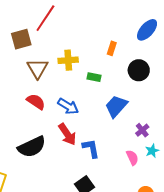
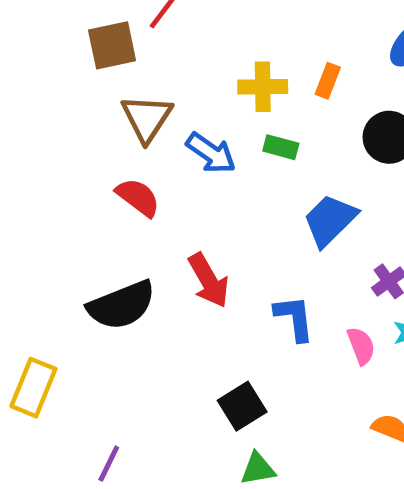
yellow cross: (68, 60) -> (263, 87), moved
blue arrow: (68, 106) -> (211, 153), moved
blue L-shape: (91, 148) -> (294, 318), moved

